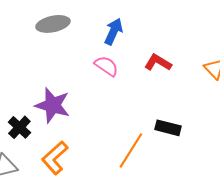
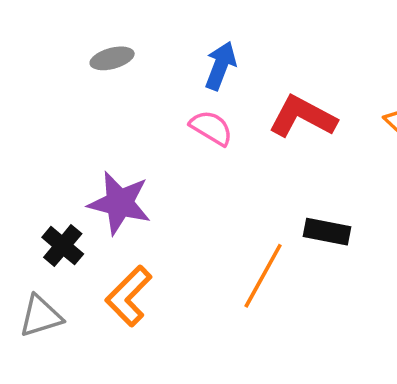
gray ellipse: (53, 24) -> (112, 58), size x0.7
red L-shape: (158, 63) -> (302, 117), size x1.4

